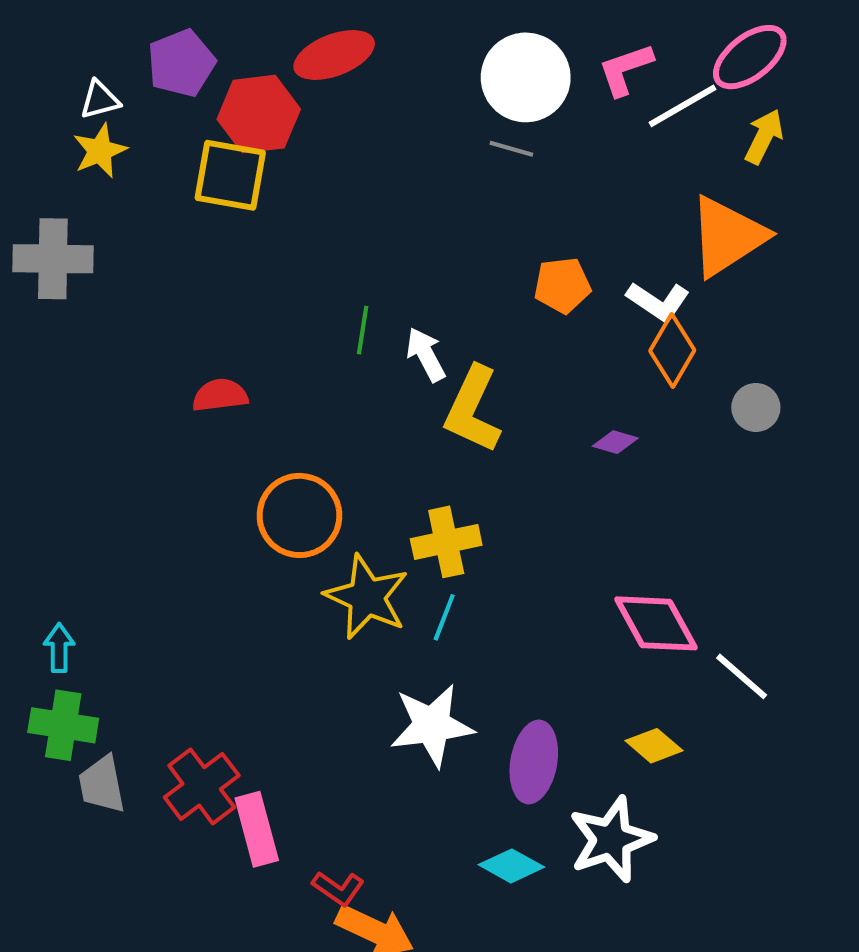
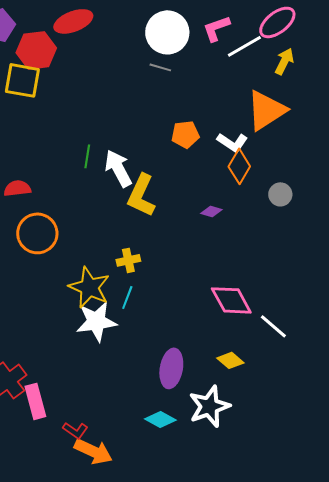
white arrow: (426, 355) -> (118, 168), size x1.4
orange circle: (299, 515) -> (37, 233), moved
yellow cross: (446, 542) -> (128, 260), size x0.7
white star: (432, 725) -> (96, 321), moved

